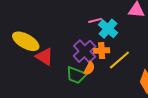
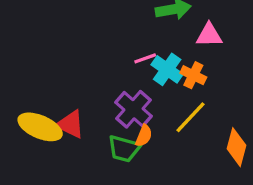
yellow ellipse: (26, 41) -> (40, 127), moved
orange cross: (102, 51) -> (193, 75), moved, turned 35

